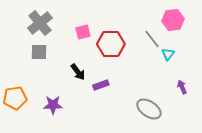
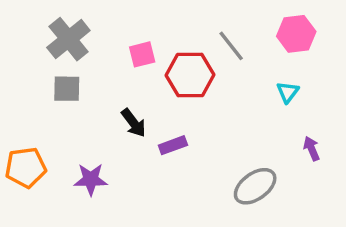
gray line: (152, 39) -> (231, 46), moved
gray ellipse: (149, 109) -> (255, 186), turned -70

